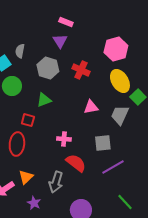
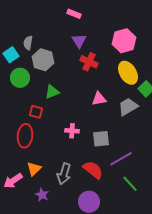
purple triangle: (60, 41) -> (79, 41), moved
gray hexagon: (48, 68) -> (43, 60), moved
gray trapezoid: (120, 115) -> (128, 107), turned 35
gray square: (103, 143) -> (101, 139), moved
red semicircle: (76, 163) -> (93, 170), moved
green line: (125, 202) -> (130, 184), moved

